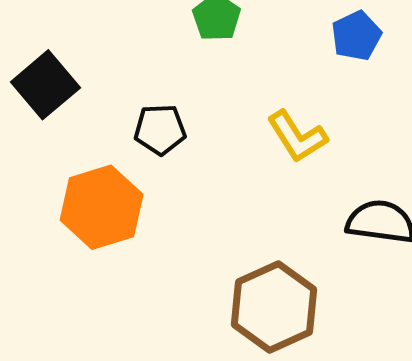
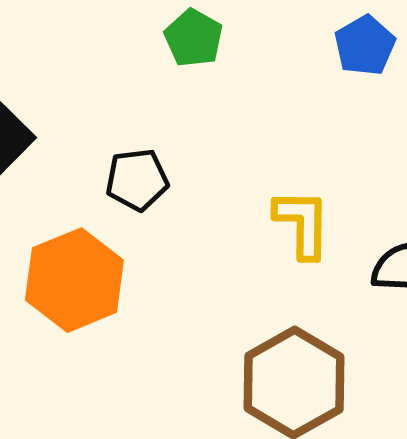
yellow L-shape: (297, 137) -> (302, 224), moved, turned -142

